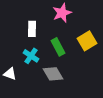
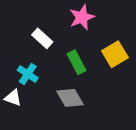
white rectangle: (32, 29) -> (42, 38), turned -49
cyan cross: (31, 56) -> (28, 74), moved

